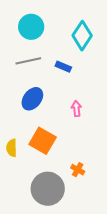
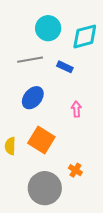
cyan circle: (31, 27) -> (48, 28), moved
cyan diamond: (82, 36) -> (85, 36), turned 40

